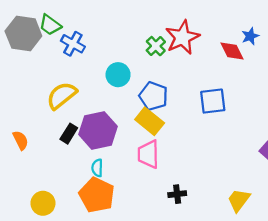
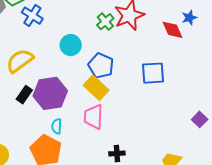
cyan semicircle: (97, 168) -> (57, 126), moved

